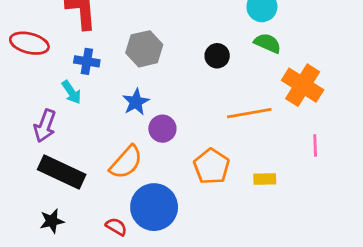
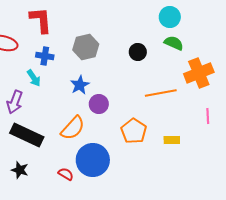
orange cross: (303, 85) -> (199, 73), turned 36
black star: (52, 221) -> (20, 170), turned 30

